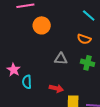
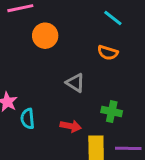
gray triangle: (61, 59) -> (75, 83), turned 32
green cross: (88, 63) -> (112, 112), moved

